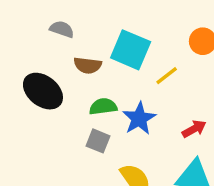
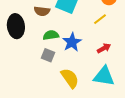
yellow line: (167, 76) -> (100, 19), moved
black ellipse: (43, 91) -> (16, 26), turned 45

